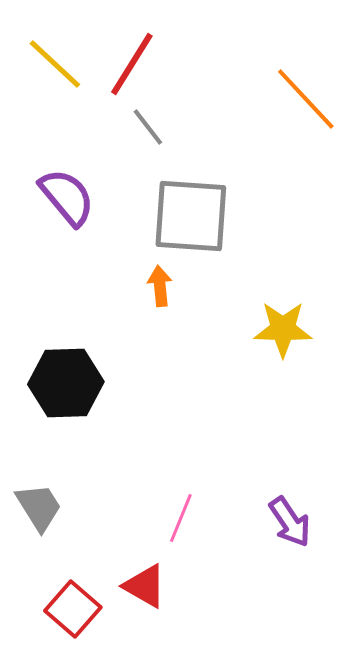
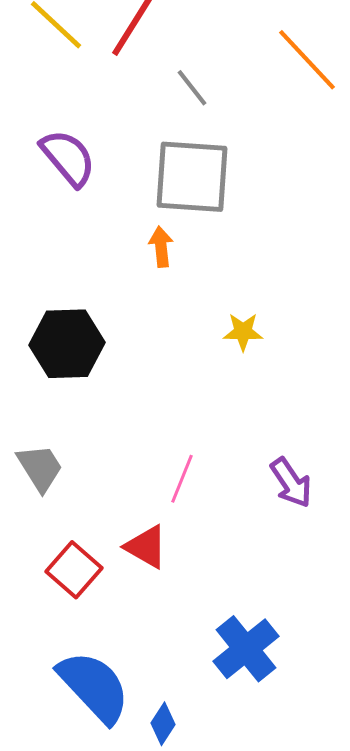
gray line: (148, 127) -> (192, 88), moved
yellow star: (283, 329) -> (243, 332), moved, size x0.7

